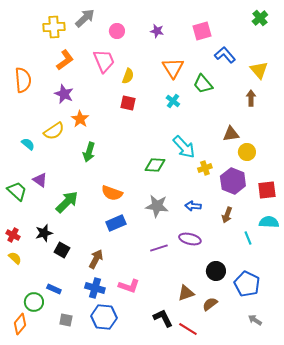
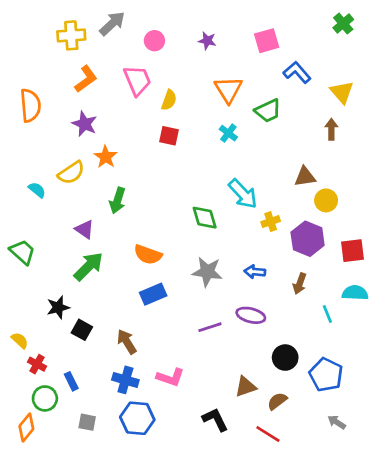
green trapezoid: (203, 84) -> (268, 111), turned -75
green diamond: (155, 165) -> (205, 218), turned 70
purple triangle: (40, 180) -> (84, 229), moved
red cross: (13, 235) -> (37, 364), moved
brown arrow: (96, 259) -> (127, 342), turned -60
blue rectangle: (54, 289) -> (71, 381), turned 40
red line: (188, 329) -> (268, 434), moved

